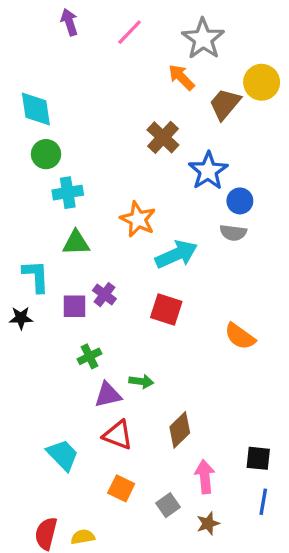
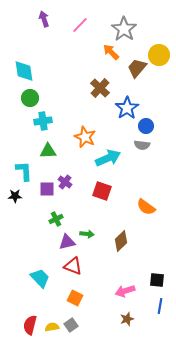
brown diamond: (180, 430) -> (121, 241), moved
pink arrow: (205, 477) -> (125, 291), turned -102
gray square: (168, 505) -> (71, 325), moved

